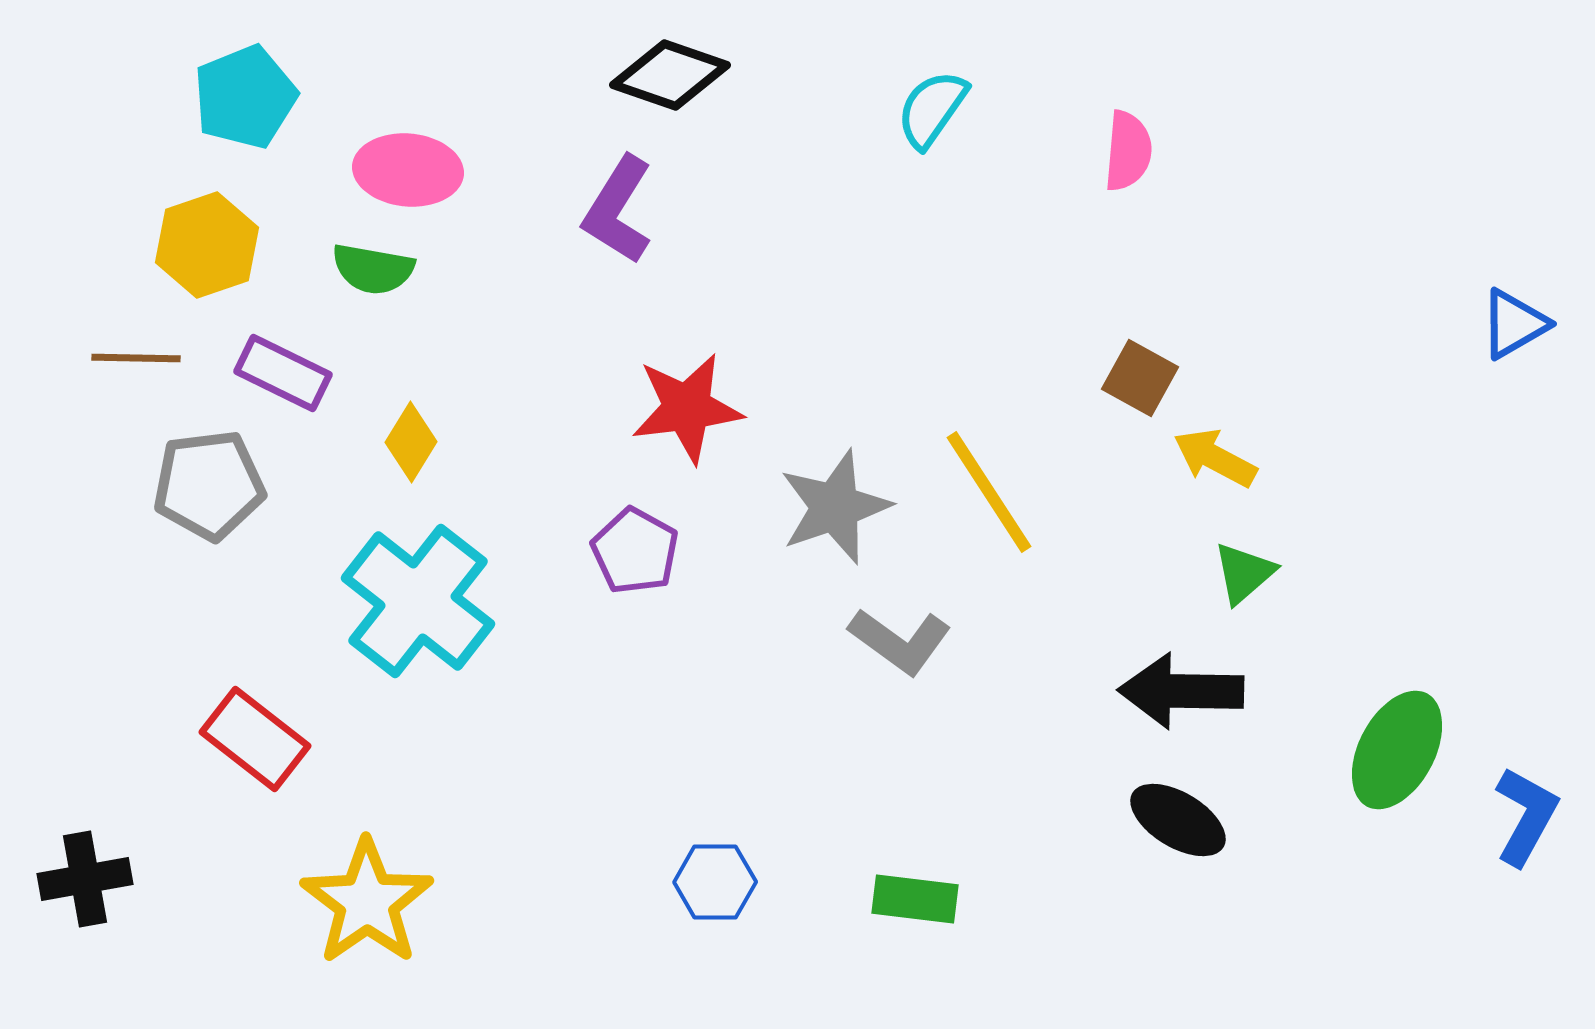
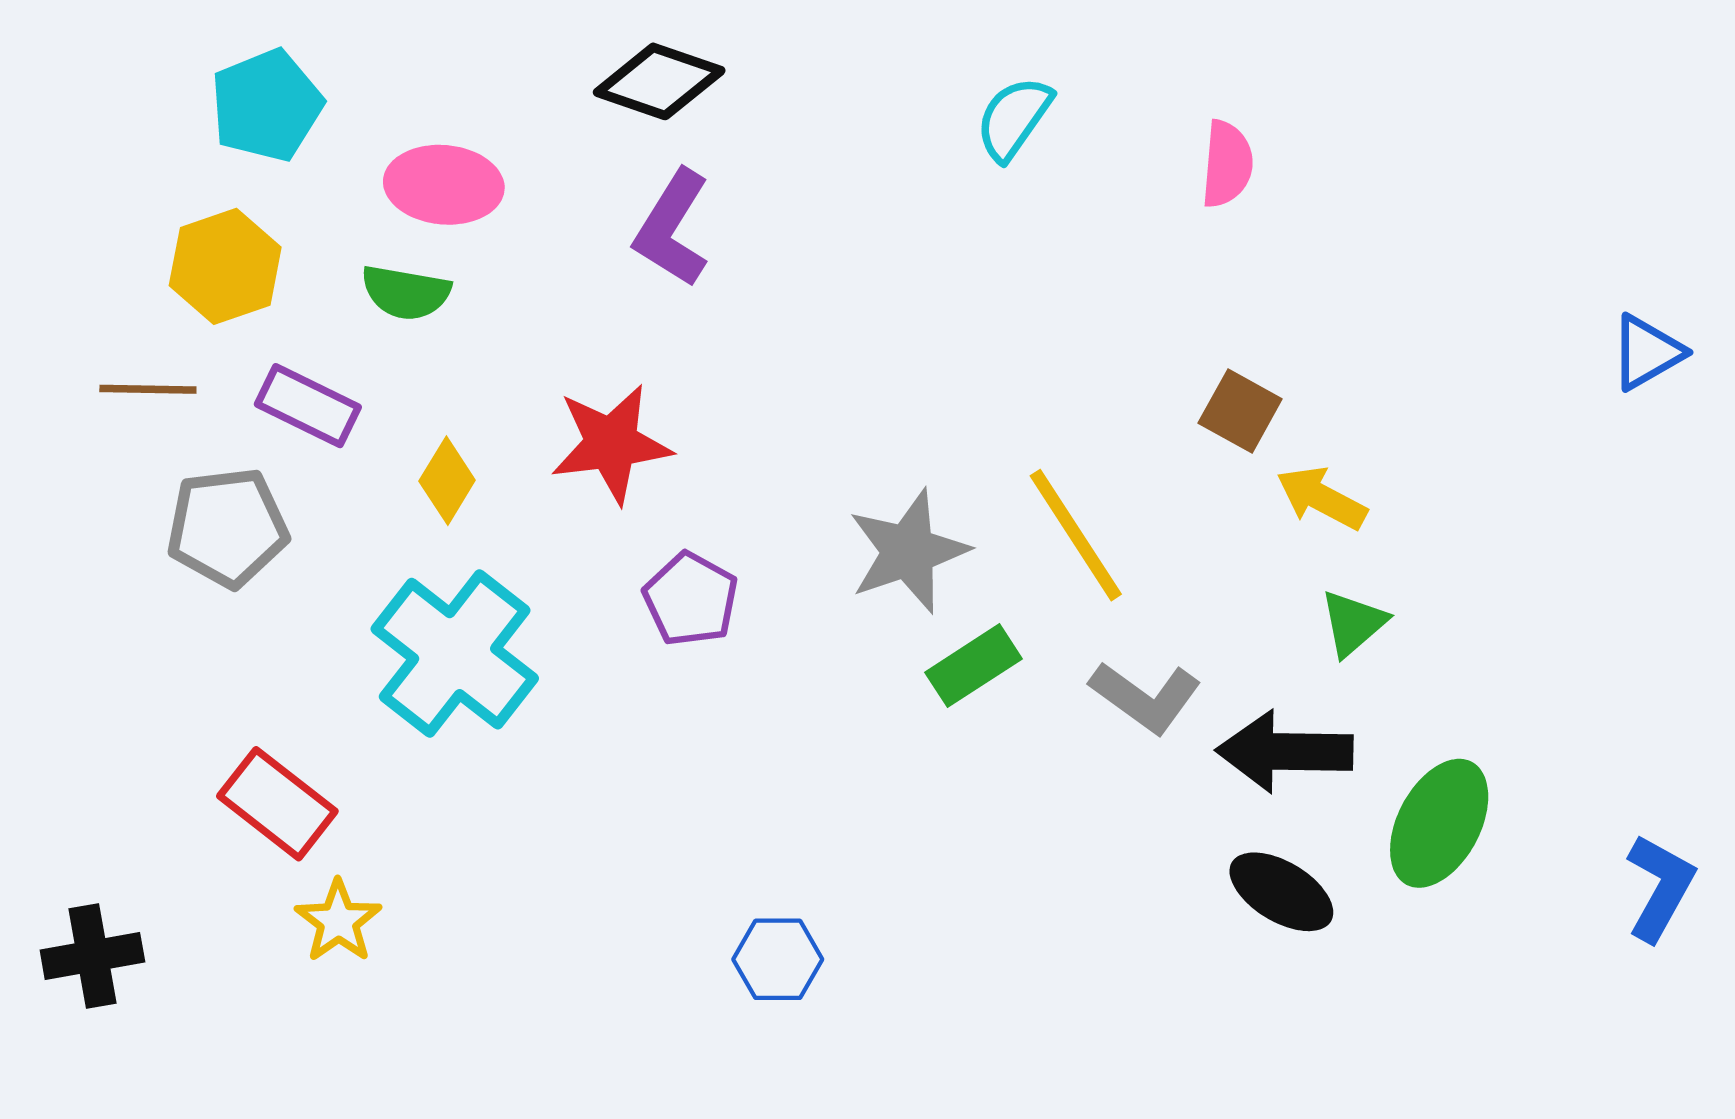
black diamond: (670, 75) -> (659, 81), moved
red star: (687, 408) -> (611, 444), moved
gray L-shape: (900, 641) -> (1145, 697), moved
green ellipse: (1397, 750) -> (1439, 823), moved
green rectangle: (915, 899) -> (974, 666), moved, turned -40
yellow star: (367, 902) -> (338, 921), moved, size x0.6

